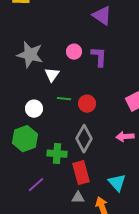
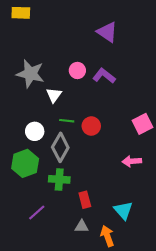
purple L-shape: (99, 57) -> (104, 76), turned -55
gray diamond: (84, 139) -> (60, 147), moved
red rectangle: (81, 173) -> (85, 200), size x0.7

